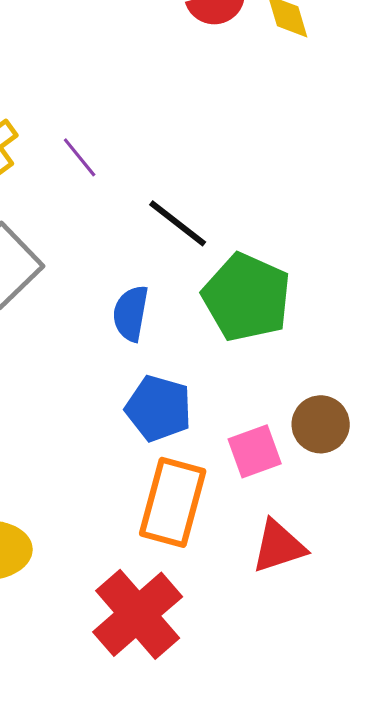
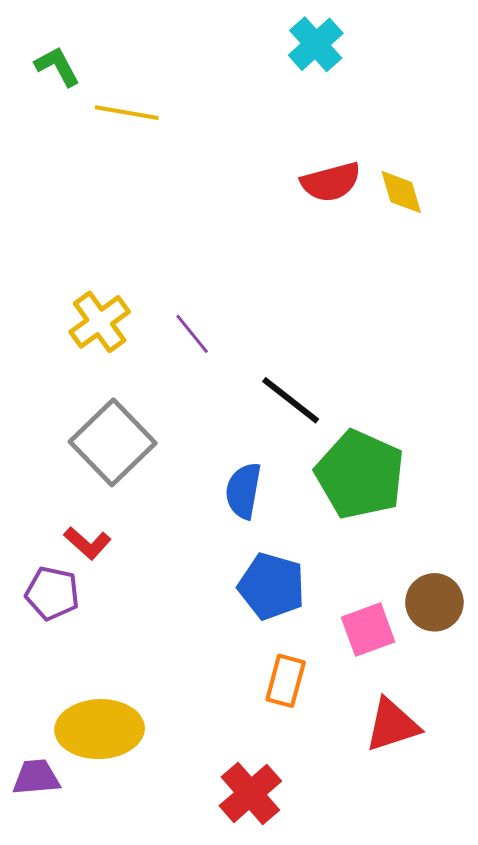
orange rectangle: (173, 502) -> (286, 681), size x0.6
red cross: (138, 614) -> (250, 793), size x0.7

